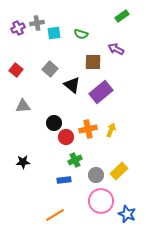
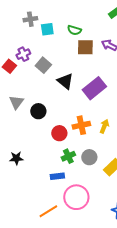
purple cross: (18, 28) -> (23, 54), moved
brown square: (93, 62) -> (85, 47), moved
gray triangle: (23, 106) -> (16, 102), turned -49
black circle: (54, 123) -> (38, 111), moved
gray circle: (96, 175) -> (89, 157), moved
pink circle: (101, 201) -> (76, 197), moved

